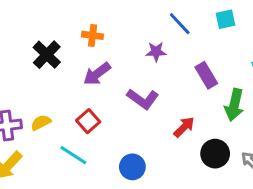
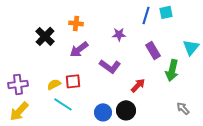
blue line: (180, 24) -> (146, 15), moved, turned 60
red square: (88, 121) -> (73, 81), turned 35
yellow semicircle: (41, 123) -> (54, 84), moved
black circle: (215, 154) -> (126, 110), moved

